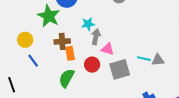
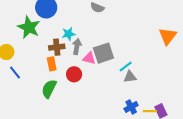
brown cross: (62, 41) -> (57, 47), moved
cyan line: (144, 59) -> (126, 67), turned -48
gray triangle: (158, 60) -> (130, 77), moved
gray square: (120, 69) -> (103, 53), moved

